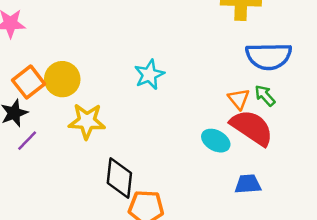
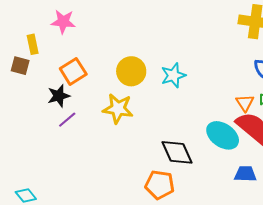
yellow circle: (62, 79) -> (131, 71), moved
cyan ellipse: (216, 141) -> (223, 135), size x1.4
black diamond: (119, 178) -> (177, 152), moved, turned -36

